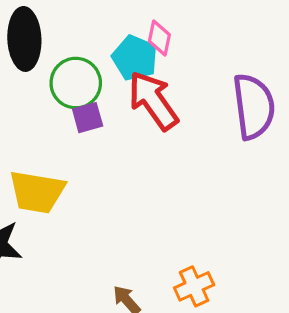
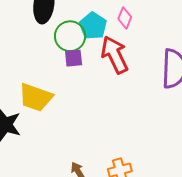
cyan pentagon: (135, 58) -> (93, 26), moved

